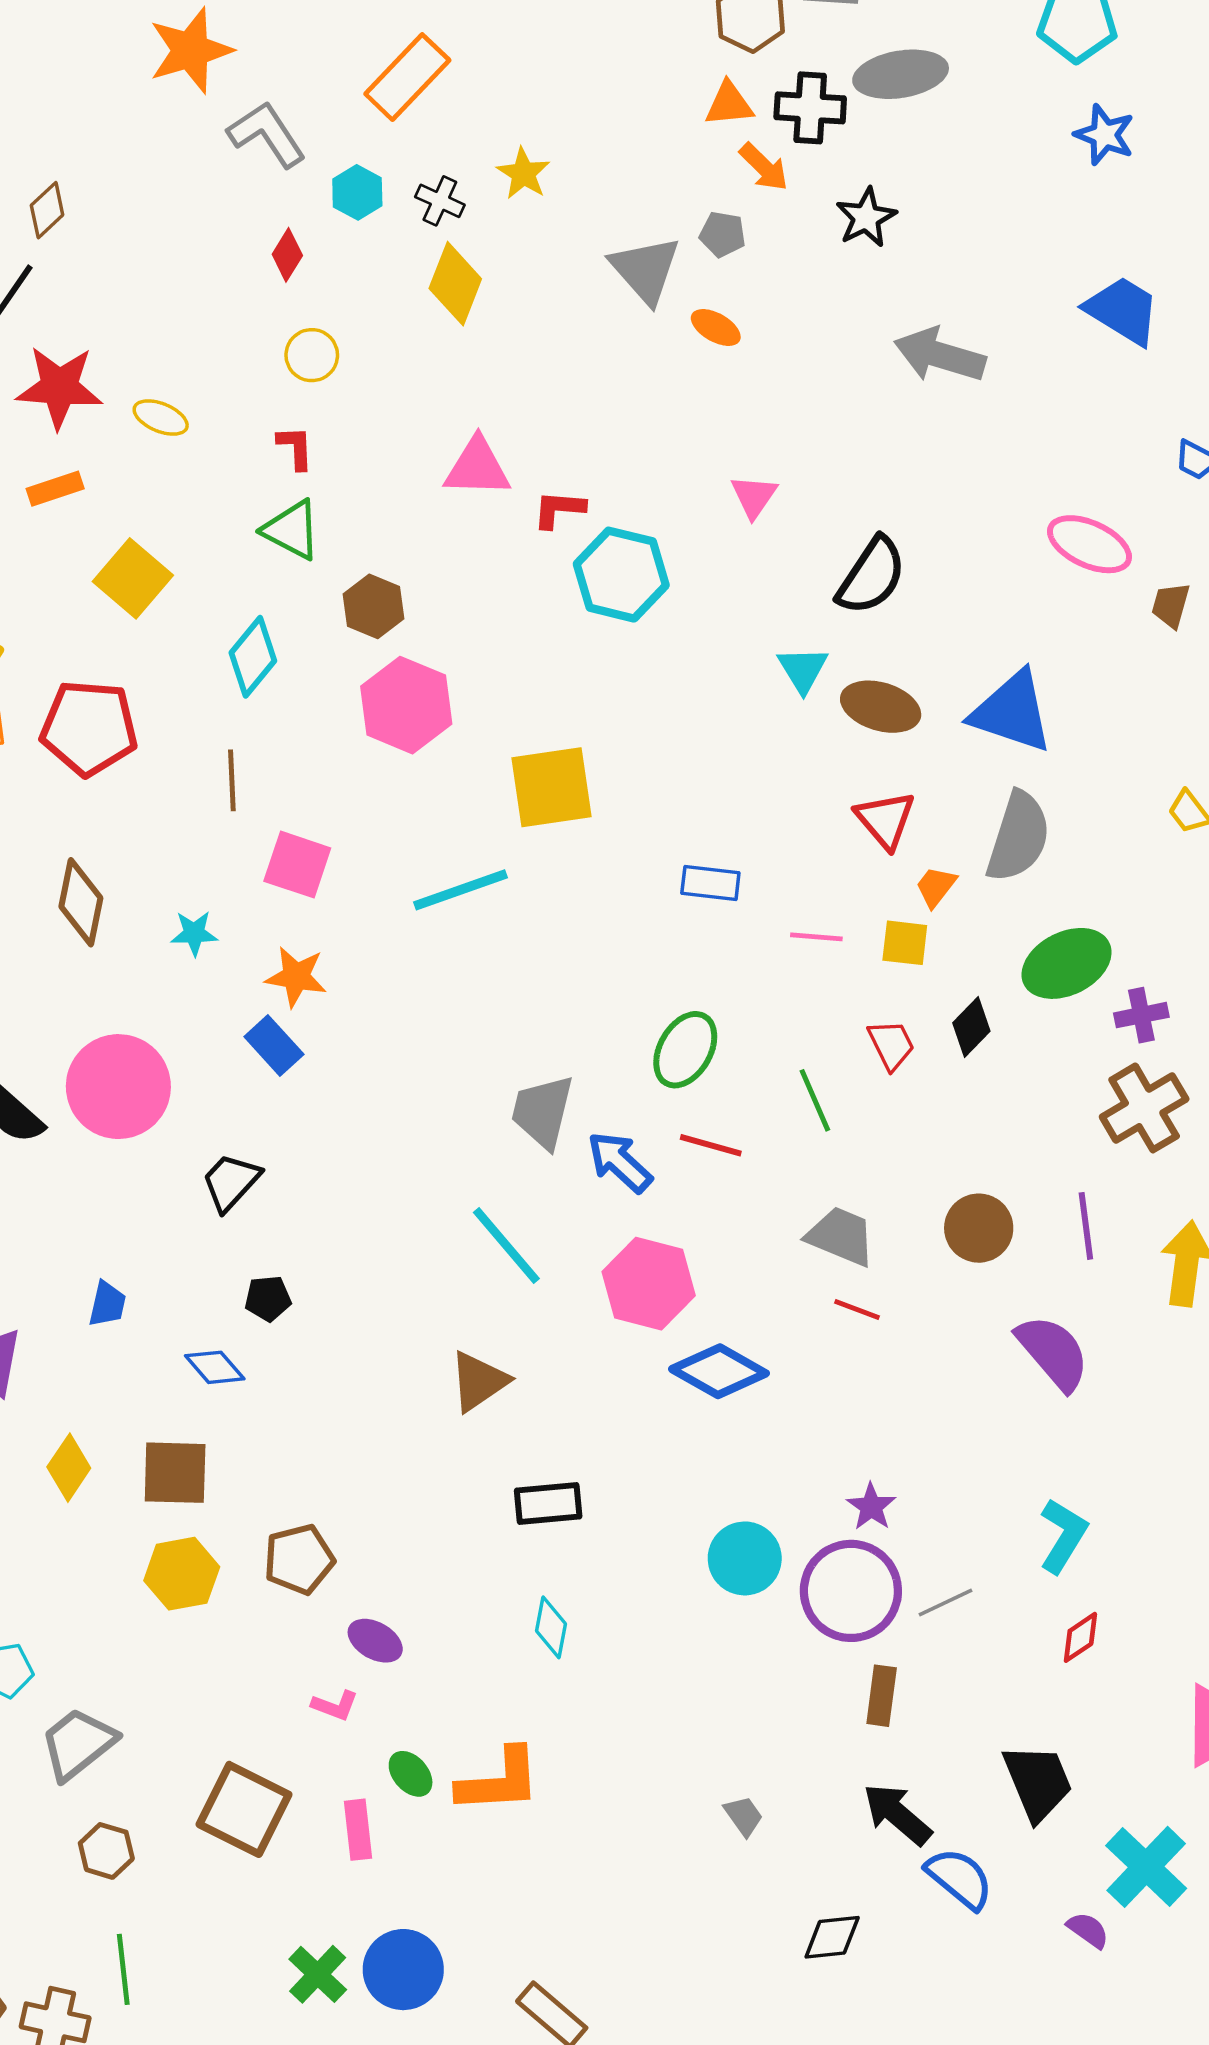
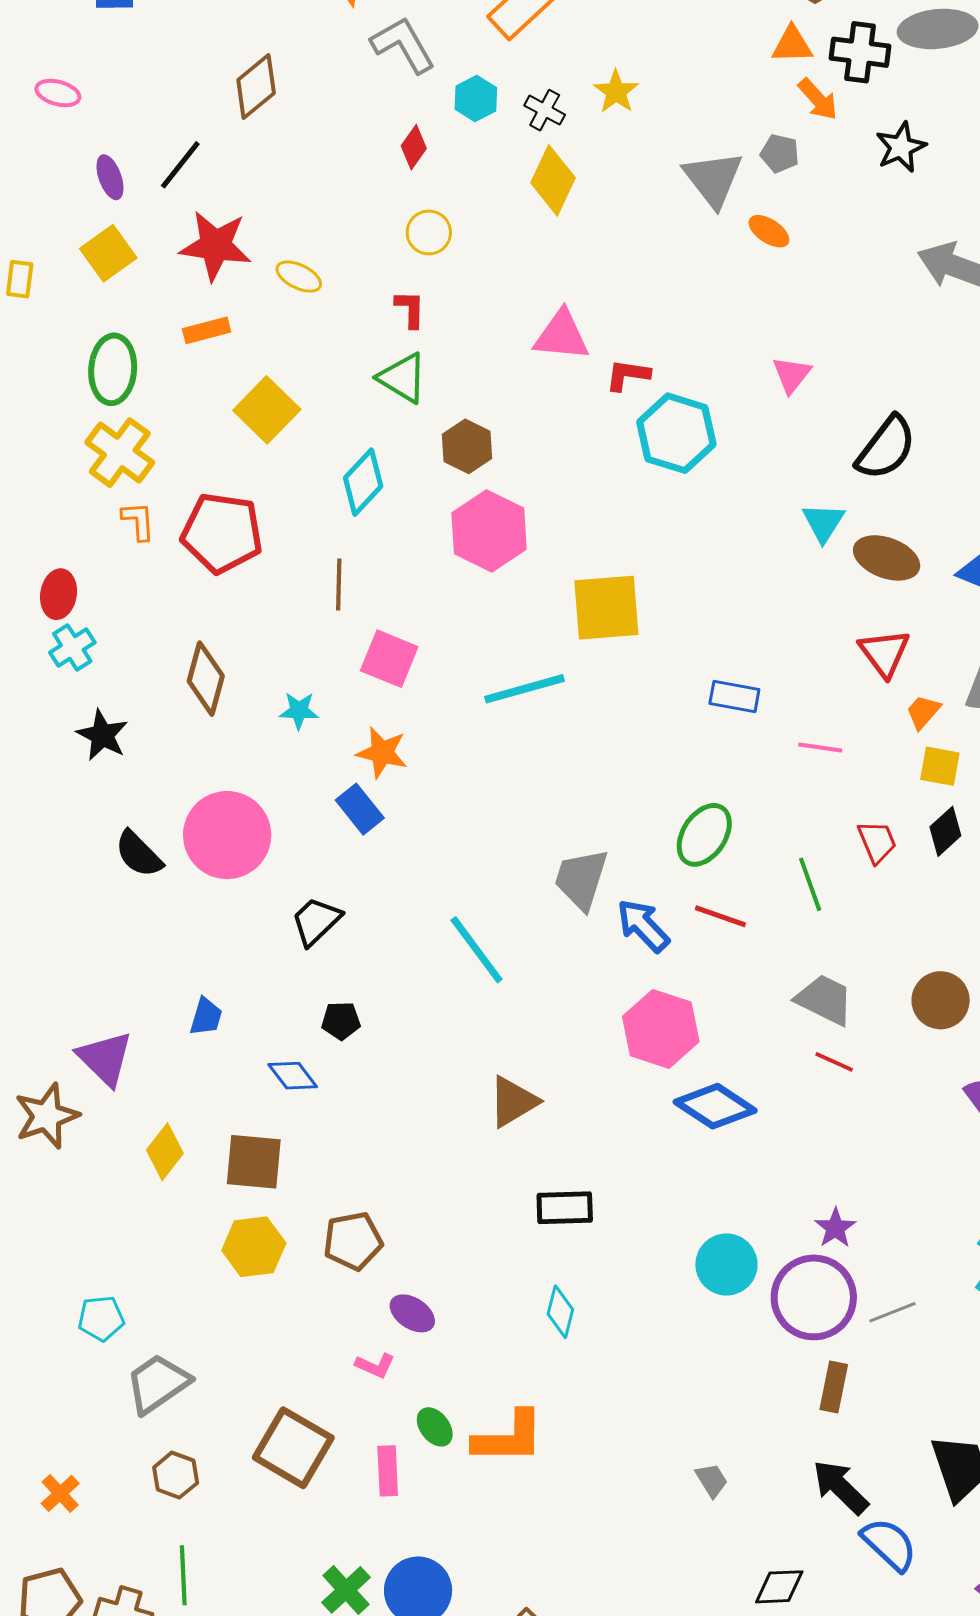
brown diamond: (47, 210) -> (256, 87), moved, size x1.4
yellow square: (905, 943) -> (940, 766), moved
cyan line: (506, 1245) -> (477, 950), moved

